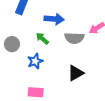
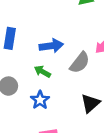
gray semicircle: (74, 38) -> (80, 63), turned -42

